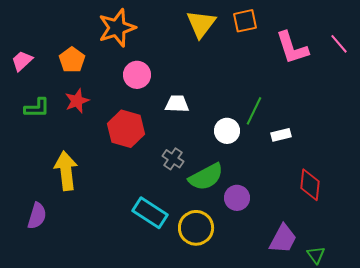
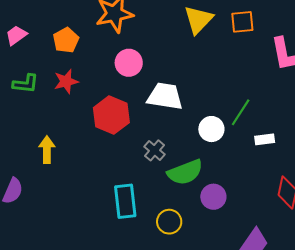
white trapezoid: (177, 104) -> (165, 96), size x1.5
yellow arrow: (66, 171) -> (47, 150), size x0.7
cyan rectangle: (150, 213) -> (125, 201), turned 44
yellow circle: (196, 228) -> (169, 222), size x0.7

